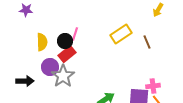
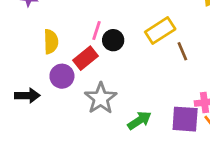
black circle: (65, 41) -> (113, 40), moved
brown line: (147, 42) -> (182, 51), moved
gray star: (63, 76) -> (101, 98), moved

